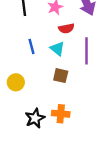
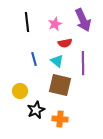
brown square: (61, 76) -> (60, 85), size x1.6
black star: (35, 118) -> (36, 110), moved

